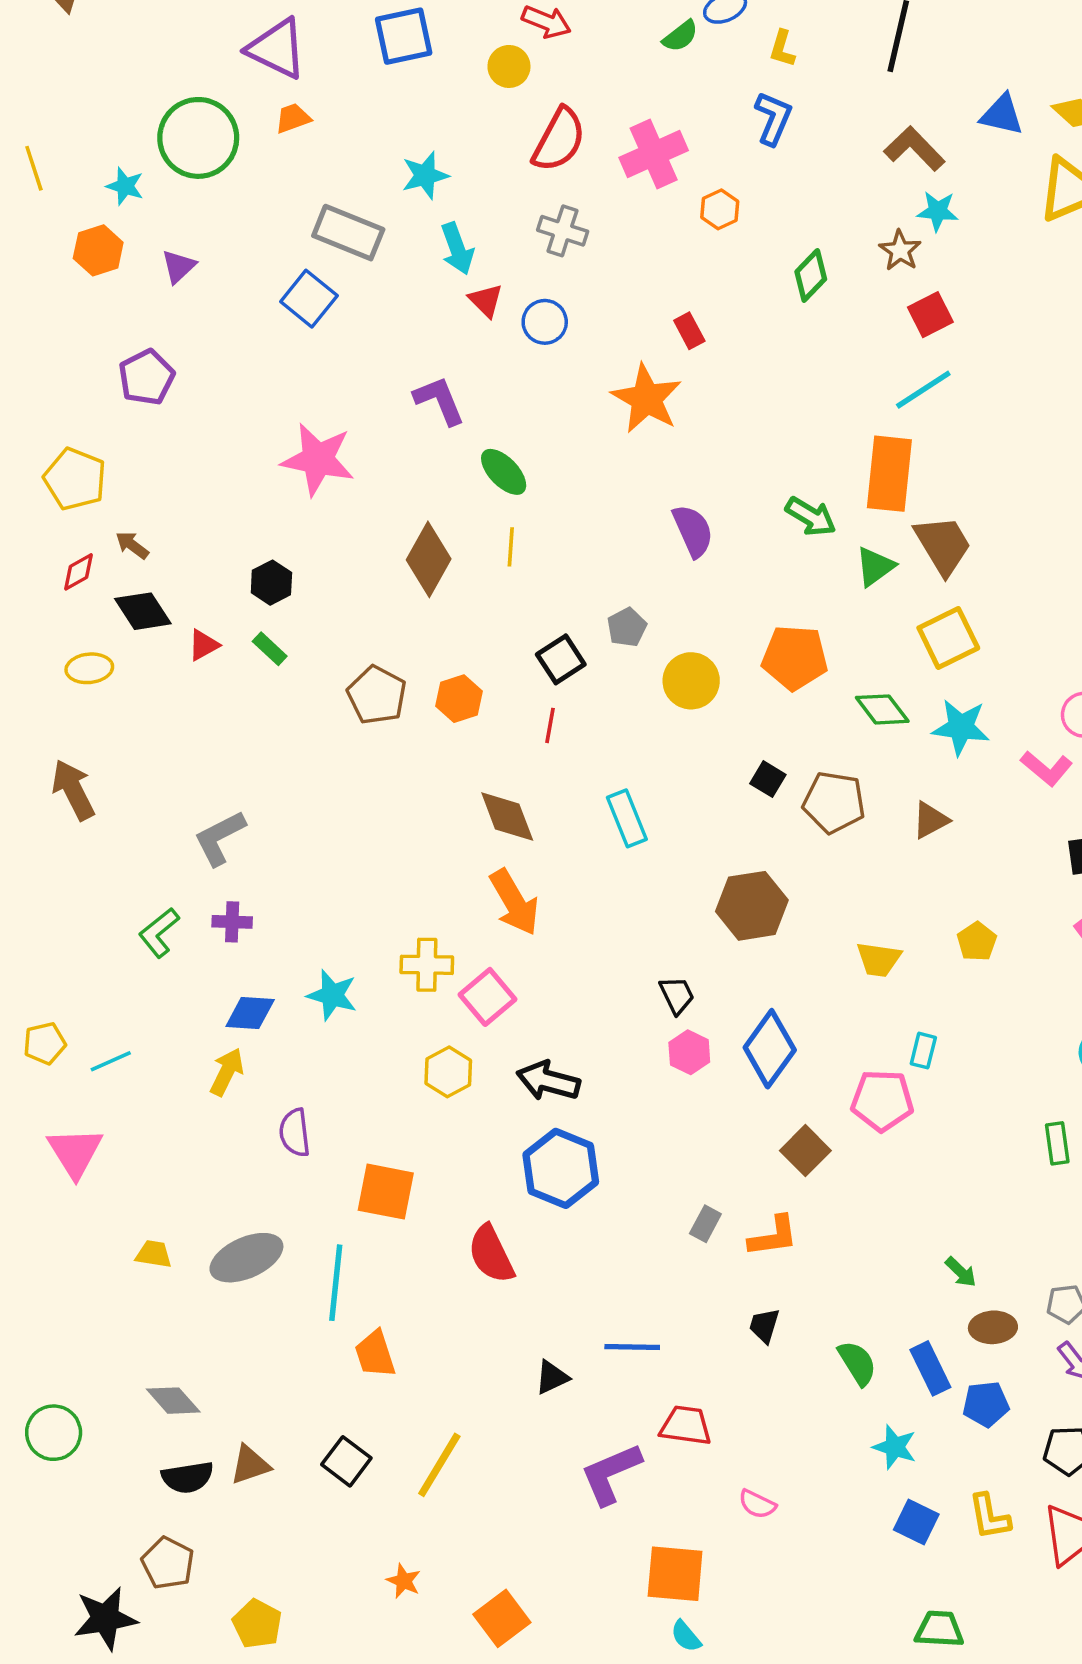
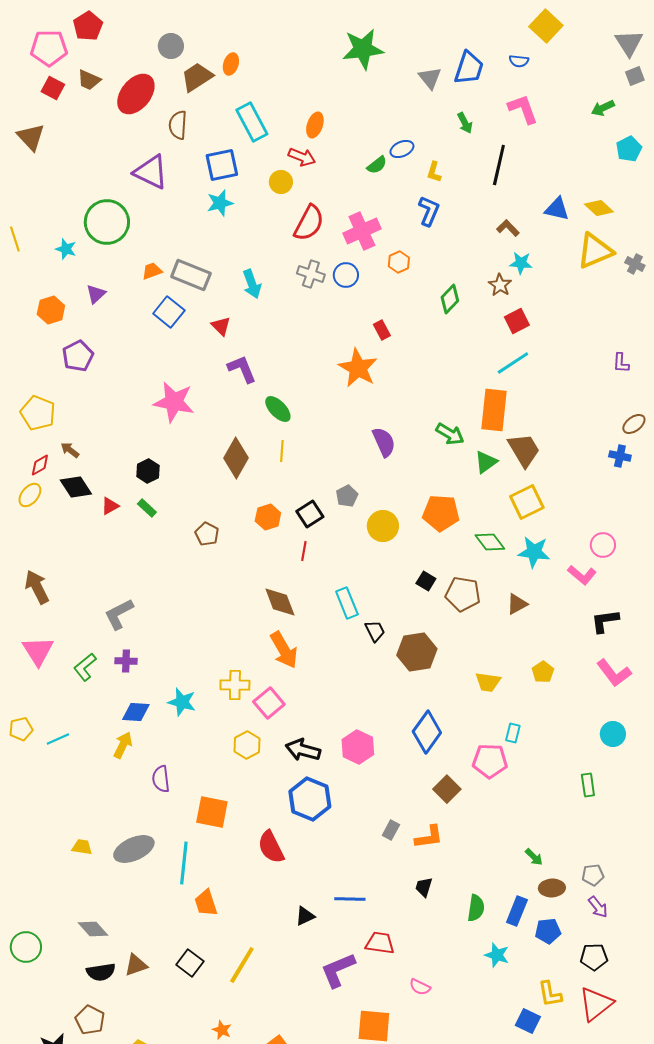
orange trapezoid: (293, 118) -> (152, 271), moved
brown L-shape: (914, 149) -> (508, 228), size x0.7
cyan star: (425, 175) -> (220, 203), moved
orange hexagon: (98, 250) -> (51, 310), moved
red triangle: (486, 300) -> (221, 326), moved
blue circle: (545, 322) -> (346, 275), moved
yellow ellipse: (89, 668) -> (30, 495), moved, turned -45
brown pentagon: (377, 695) -> (207, 534), size x0.7
orange hexagon: (459, 699) -> (268, 517), moved
black trapezoid: (677, 995) -> (375, 631), moved
pink hexagon: (689, 1052) -> (358, 747), moved, size x1.4
pink triangle: (75, 1152) -> (38, 651), moved
green semicircle: (857, 1363) -> (476, 908), turned 40
blue rectangle: (930, 1368) -> (517, 911), turned 48
blue square: (916, 1522) -> (528, 1021), moved

